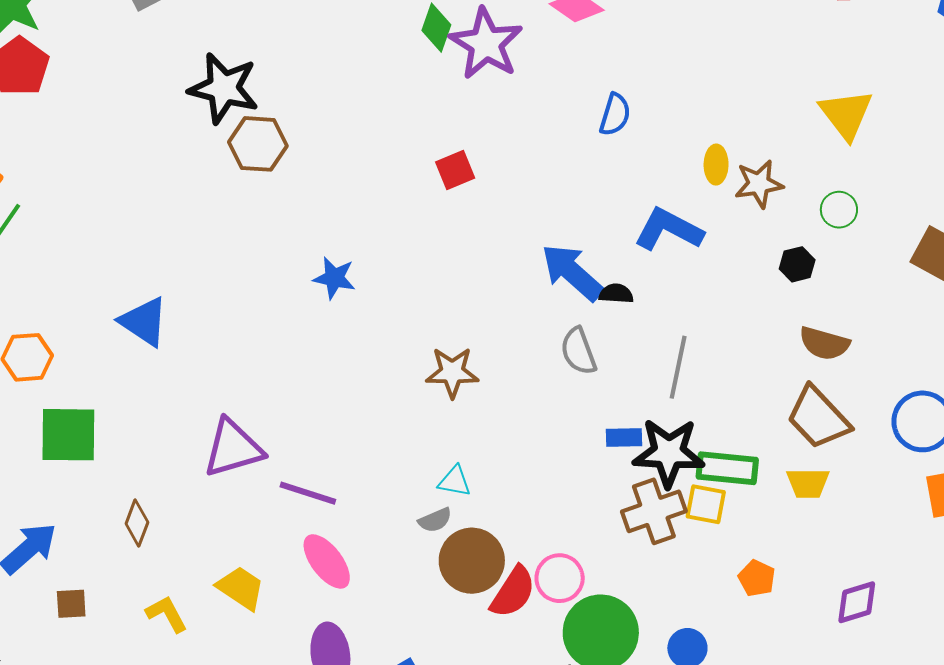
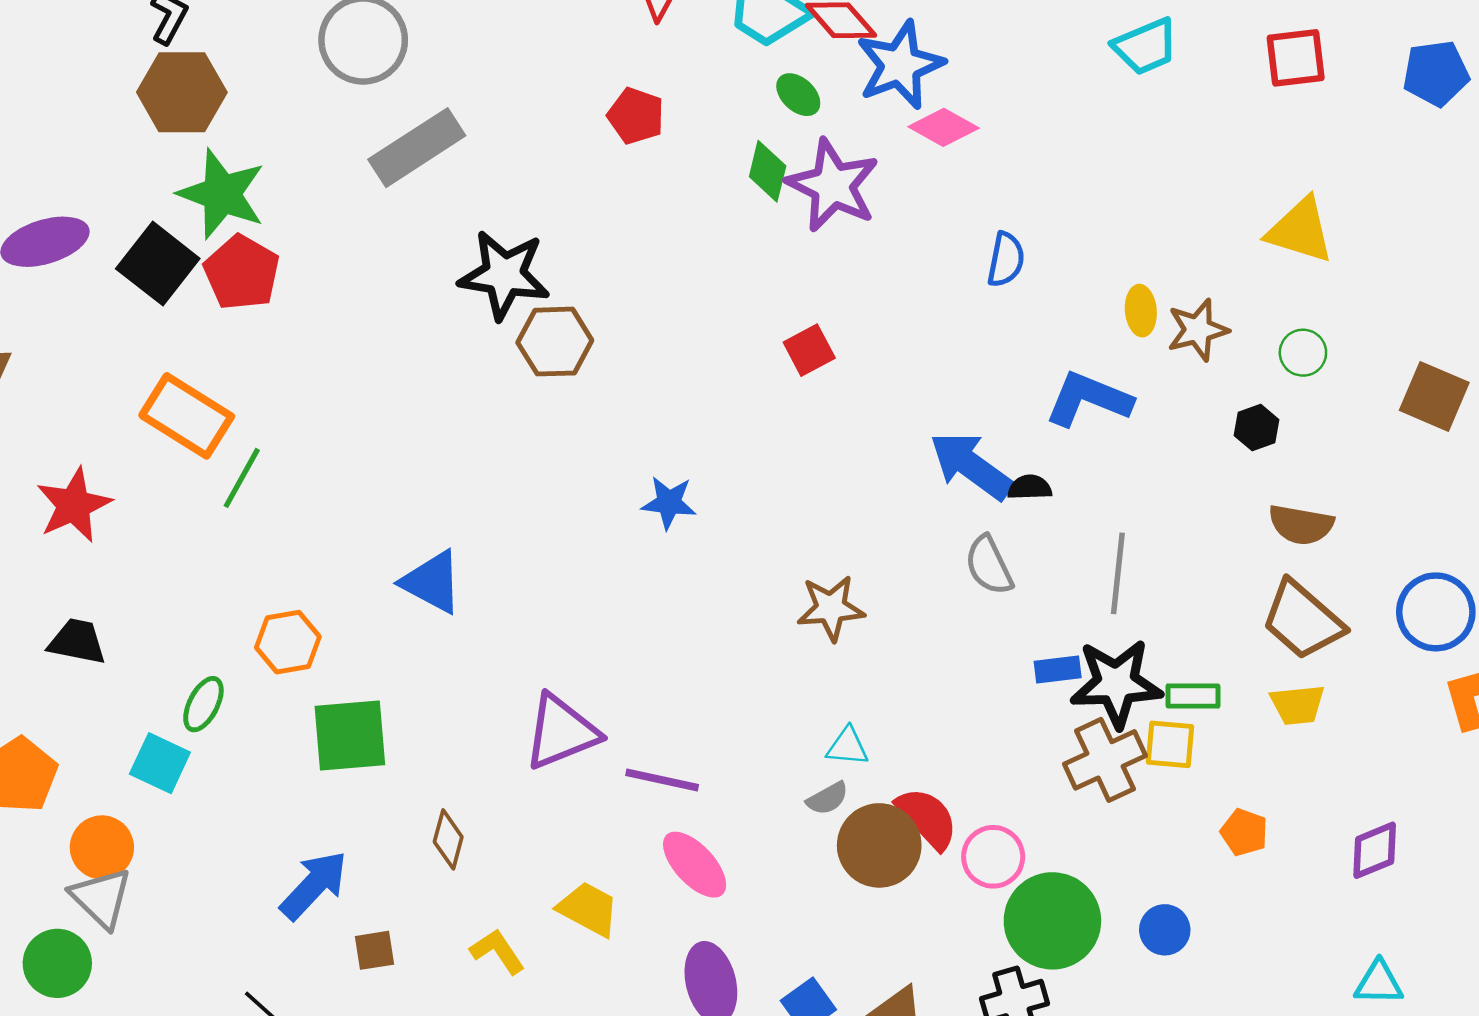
yellow triangle: (846, 114) -> (1300, 230), turned -30
green rectangle: (727, 468) -> (1193, 696), size x0.7
red semicircle: (513, 592) -> (927, 818), moved, turned -70

